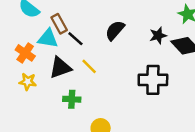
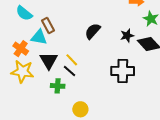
black line: (75, 39) -> (70, 71), moved
black triangle: (60, 68) -> (49, 61), turned -42
yellow star: (28, 82) -> (22, 72), size x1.6

